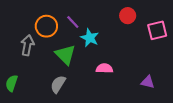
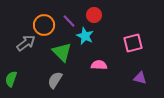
red circle: (128, 16) -> (94, 15), moved
pink square: (157, 30) -> (133, 43), moved
gray arrow: (27, 45) -> (26, 43), turned 42

